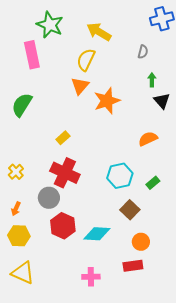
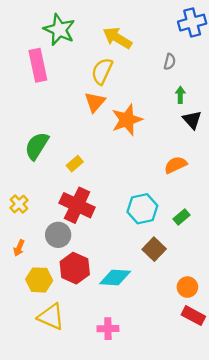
green semicircle: (22, 105) -> (37, 146), moved
yellow hexagon: (19, 236) -> (39, 280), moved
orange circle: (141, 242) -> (187, 287), moved
red rectangle: (133, 266) -> (193, 316), moved, turned 36
yellow triangle: (23, 273) -> (51, 317), moved

